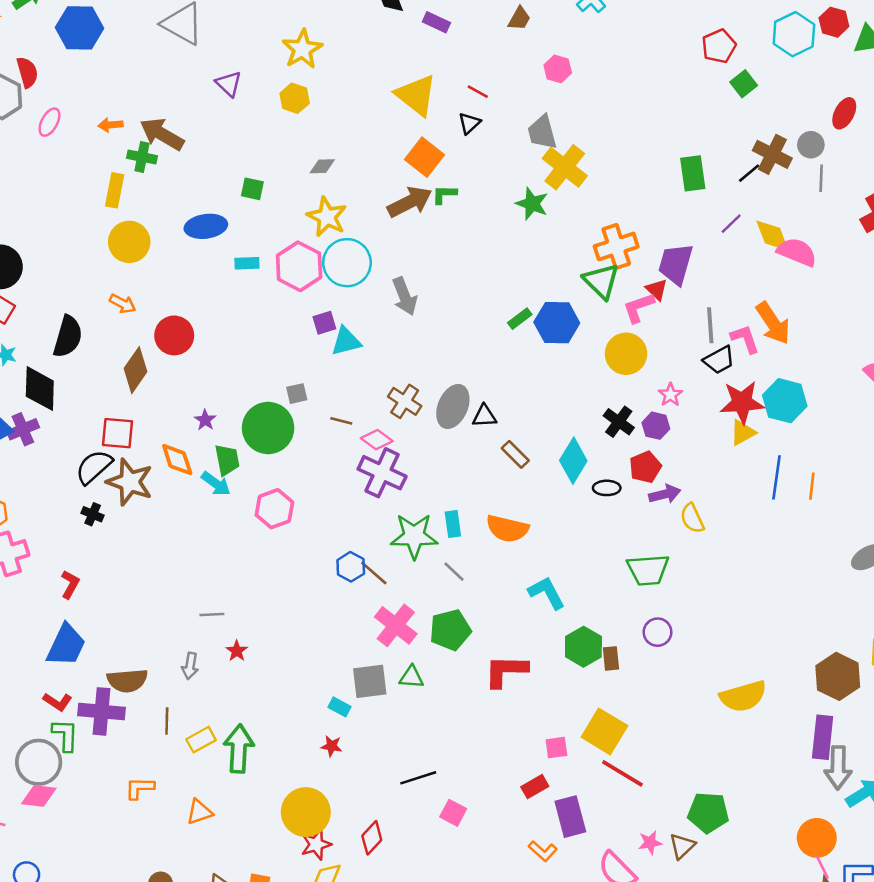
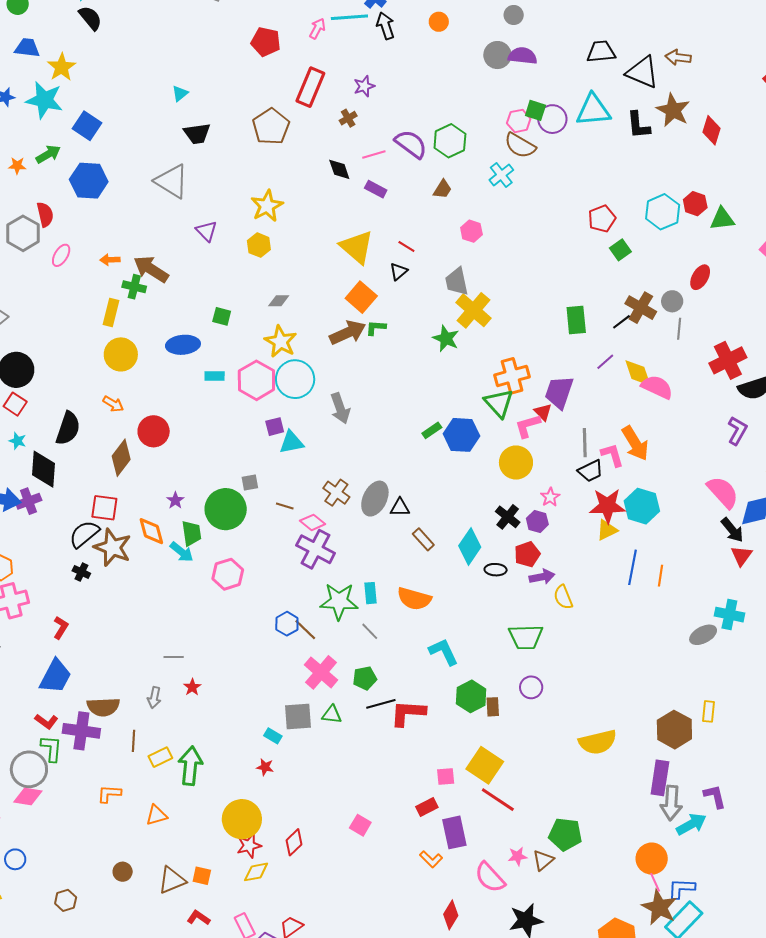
green pentagon: (450, 630) -> (365, 678), size x0.7
black line: (418, 778) -> (381, 704), moved

